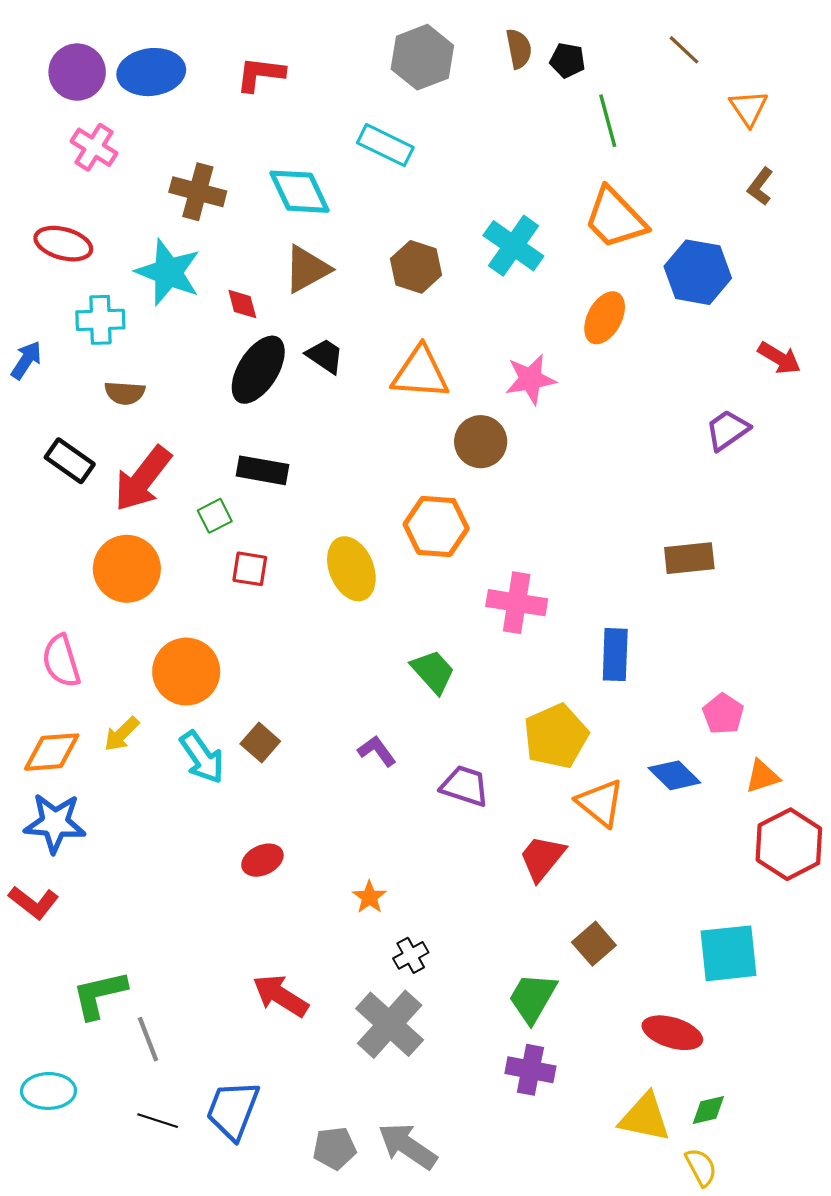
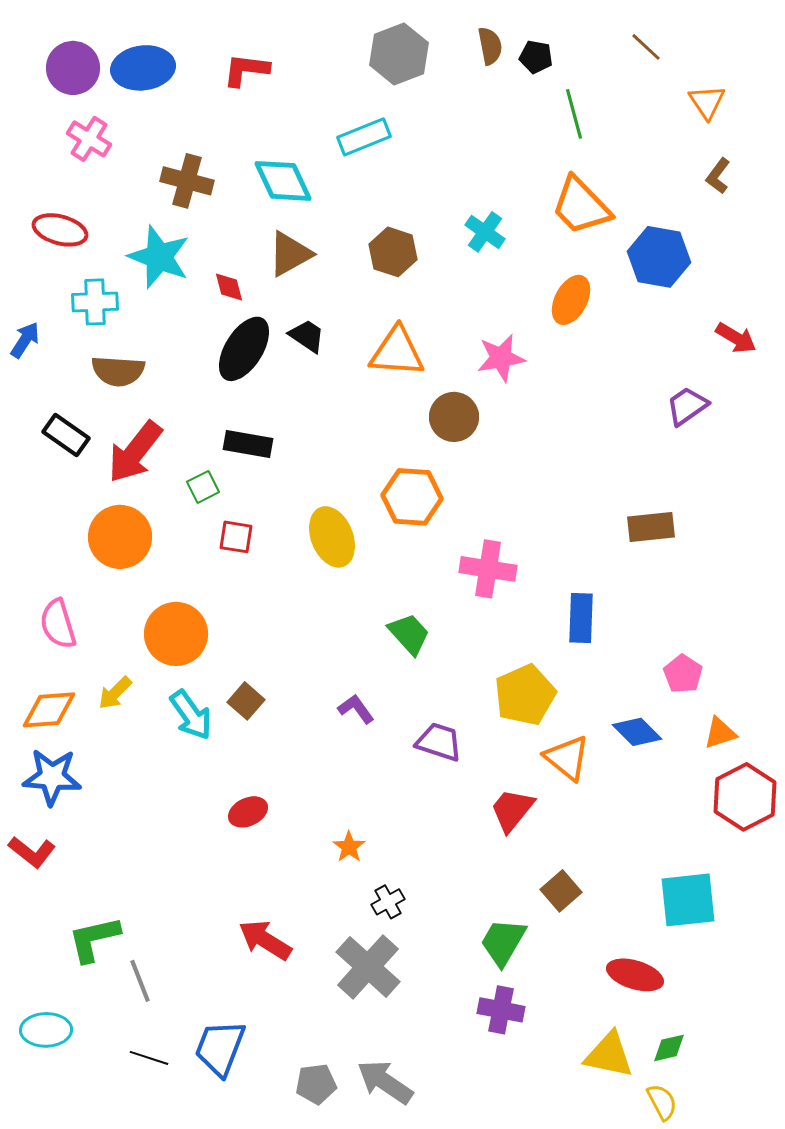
cyan rectangle: (385, 145) -> (364, 137), turned -48
cyan cross: (513, 246) -> (485, 232), size x0.7
brown semicircle: (125, 393) -> (118, 371), size x1.4

